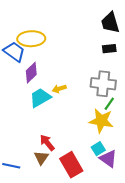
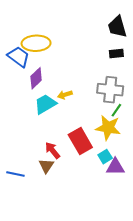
purple triangle: (108, 159) -> (115, 167), turned -36
red rectangle: (71, 165) -> (80, 141), moved

